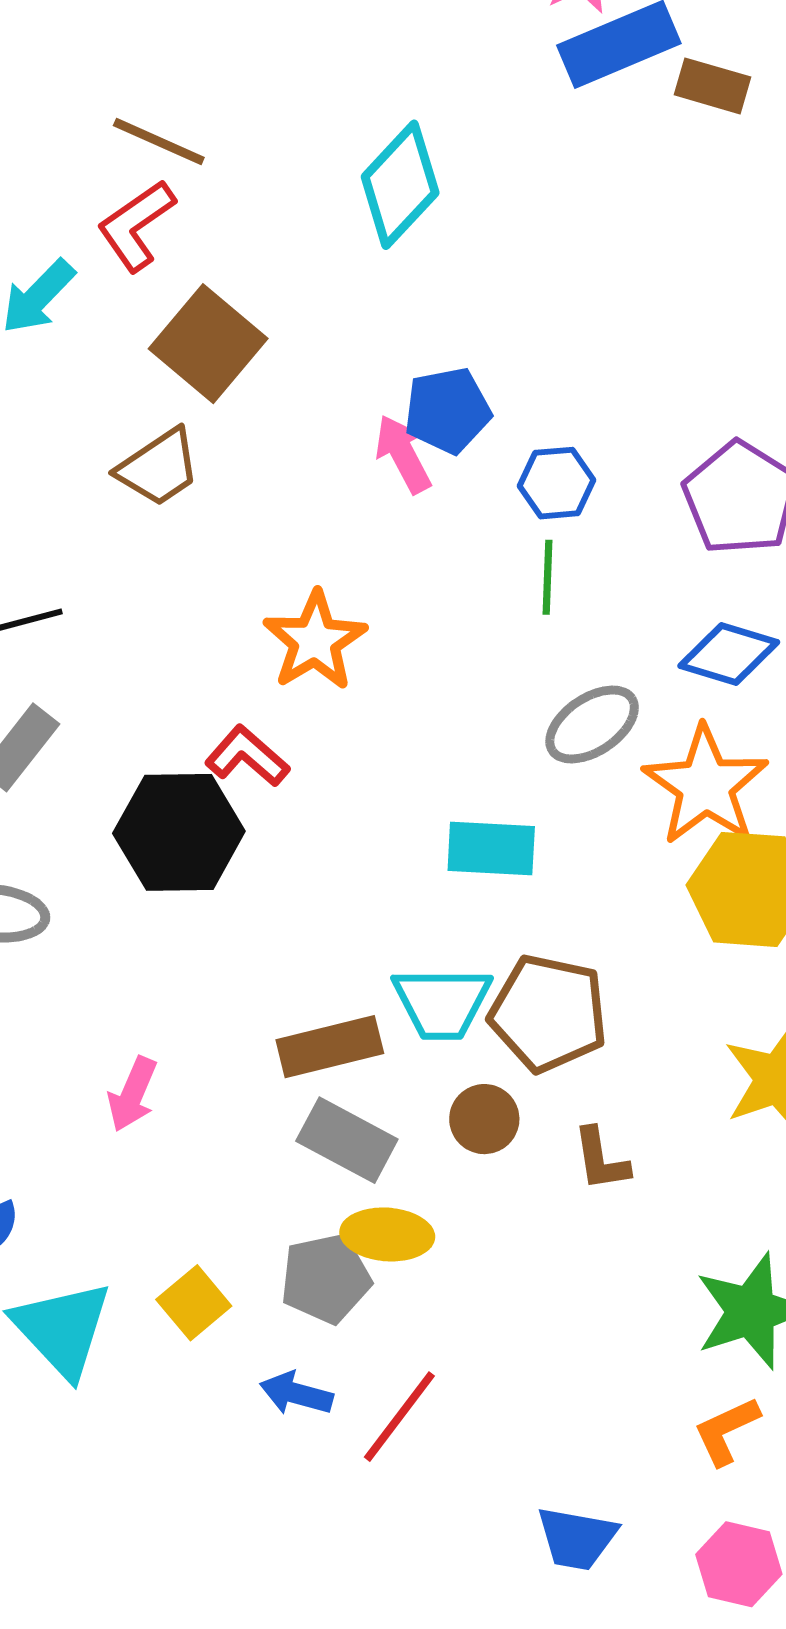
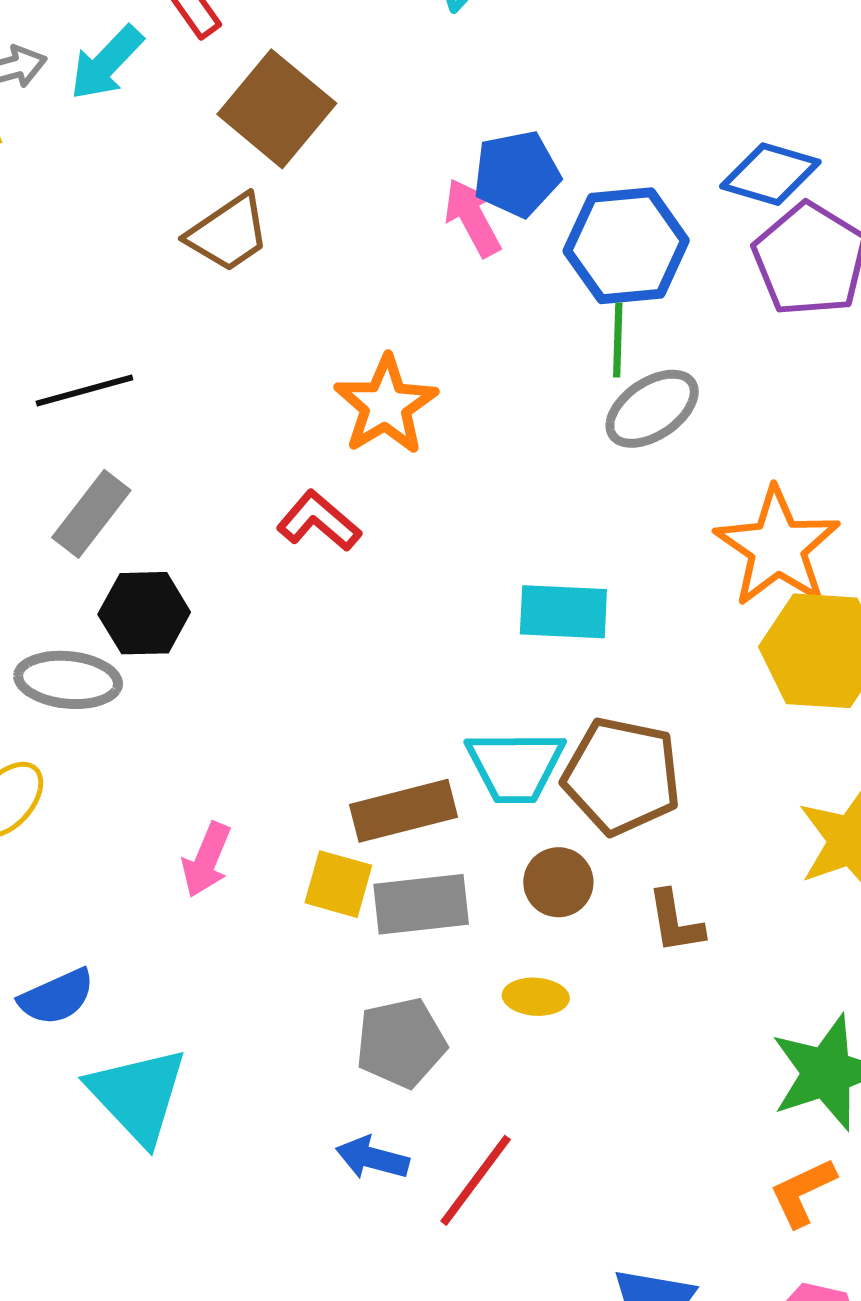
blue hexagon: (557, 483) -> (626, 246), size x1.6
blue diamond: (729, 654) -> (770, 174), moved
gray ellipse: (592, 724) -> (652, 409), moved
black hexagon: (179, 832) -> (144, 613), moved, size x0.7
gray rectangle: (347, 1140) -> (421, 904), turned -34
yellow ellipse: (387, 1234) -> (536, 997), moved, size x0.7
yellow square: (194, 1303) -> (338, 884), moved, turned -34

